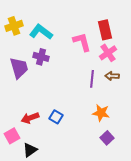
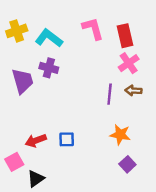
pink L-shape: (82, 42) -> (93, 29), moved
blue square: (56, 117) -> (67, 139), turned -32

